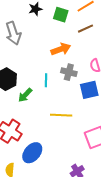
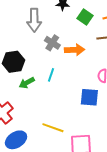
gray cross: (69, 72) -> (52, 43), moved
yellow line: (61, 115) -> (53, 128), moved

